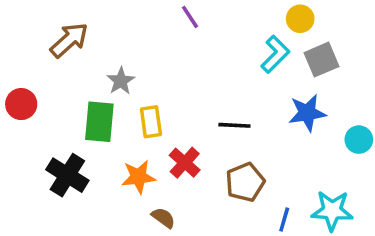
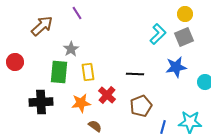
purple line: (190, 17) -> (77, 13), moved
yellow circle: (300, 19) -> (185, 14), moved
black cross: (67, 175) -> (41, 102), turned -35

